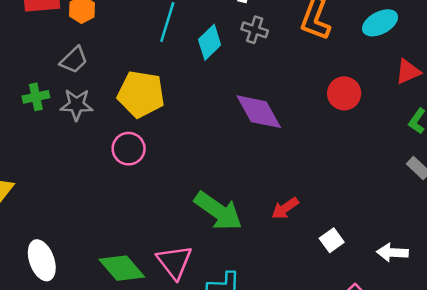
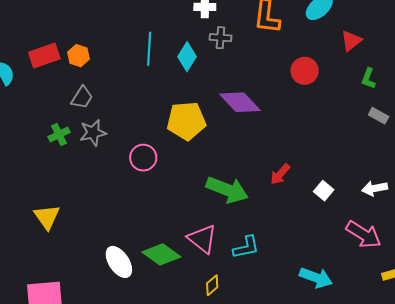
yellow pentagon: (141, 94) -> (186, 121), moved
white ellipse: (42, 260) -> (119, 262), moved

